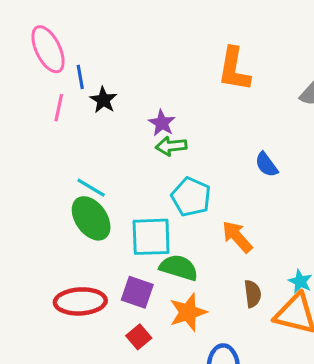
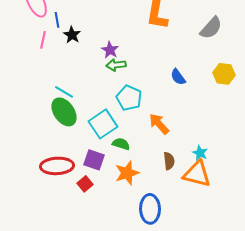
cyan square: (151, 237) -> (103, 124), turned -32
green semicircle: (179, 268) -> (121, 144), size x0.7
red square: (139, 337) -> (85, 184), moved

